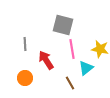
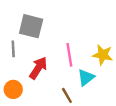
gray square: (63, 25) -> (31, 26), moved
red arrow: (46, 60) -> (38, 68), turned 66

